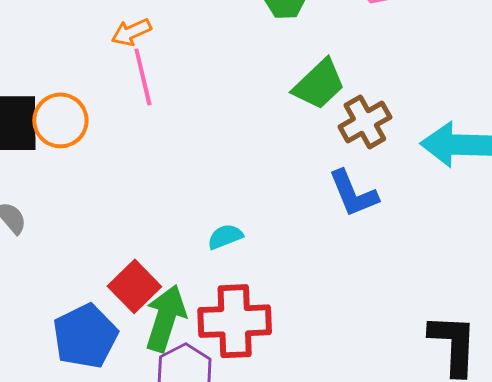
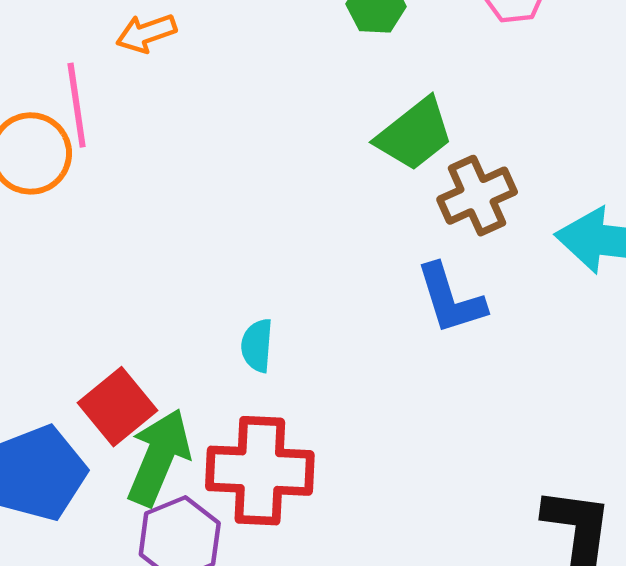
pink line: (143, 77) -> (77, 105), moved
cyan semicircle: (225, 237) -> (257, 345), turned -69

